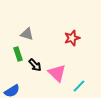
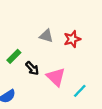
gray triangle: (27, 34) -> (46, 36), moved
green rectangle: (18, 54) -> (14, 56), turned 64

